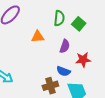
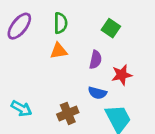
green semicircle: (59, 18) -> (61, 23), moved
brown cross: (50, 86) -> (68, 113), moved

